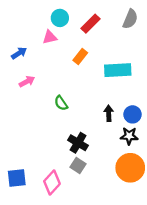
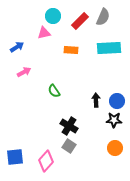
gray semicircle: (130, 19) -> (103, 17), moved
orange rectangle: (80, 57) -> (71, 50), turned 56
cyan rectangle: (118, 70) -> (109, 48), moved
orange circle: (130, 168) -> (115, 148), size x0.6

